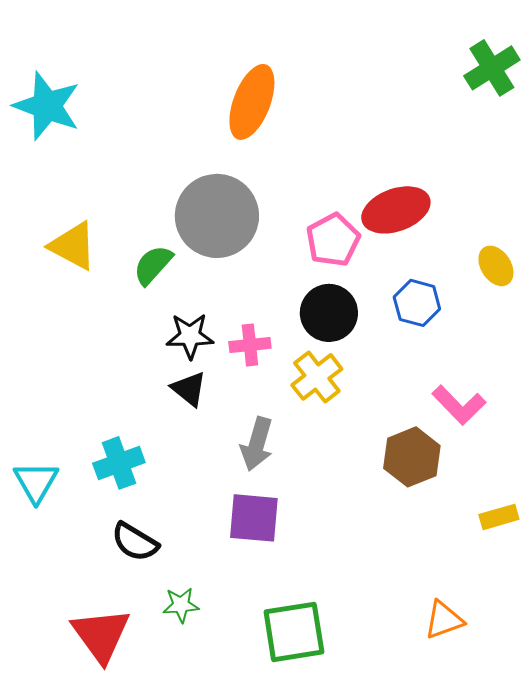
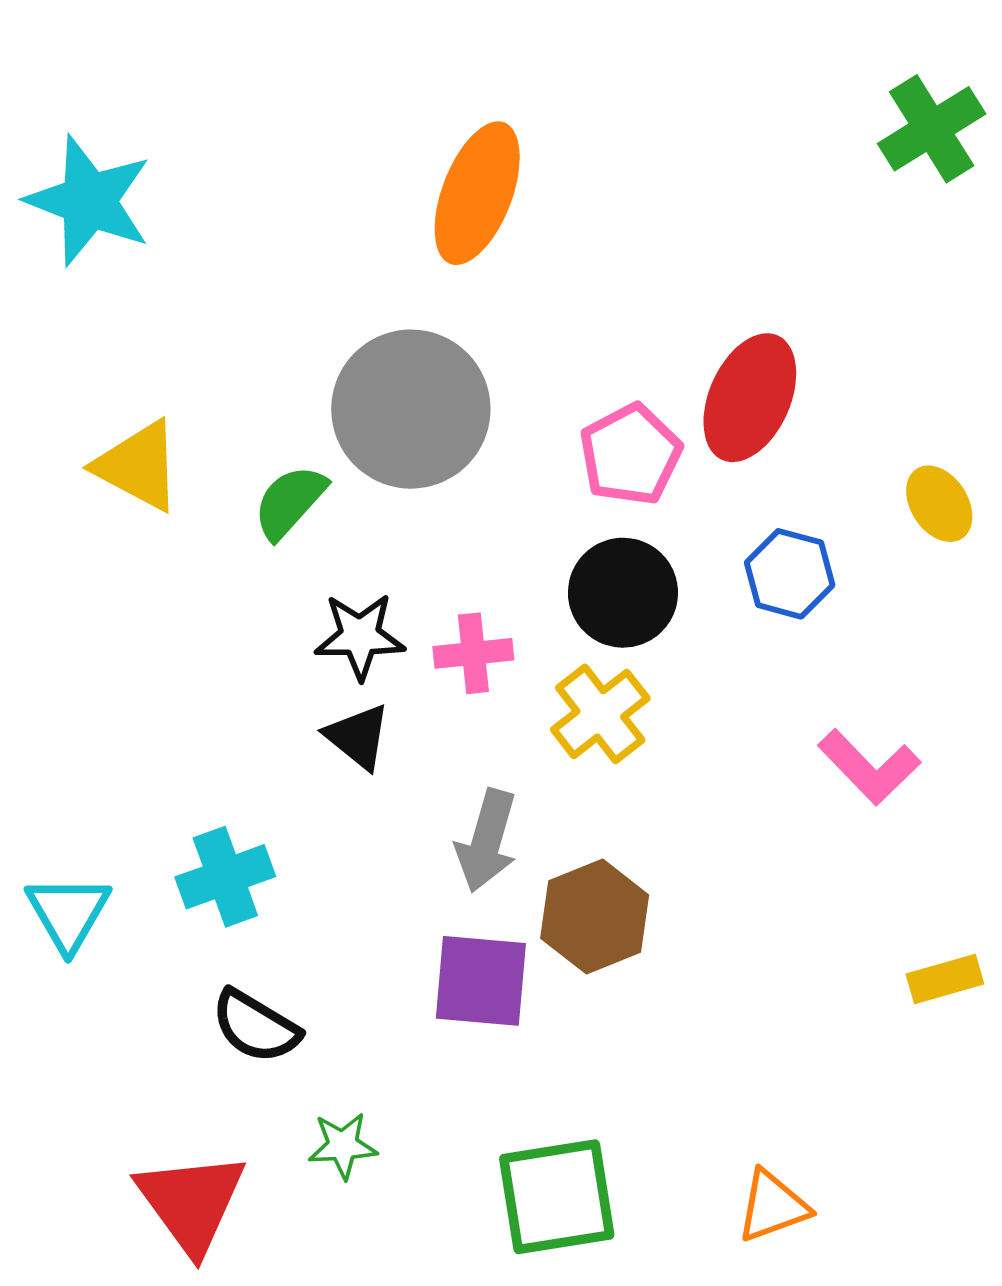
red ellipse: (396, 210) -> (750, 398), turned -46
brown hexagon: (412, 457) -> (595, 917), moved
orange triangle: (444, 620) -> (773, 1206), moved

